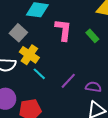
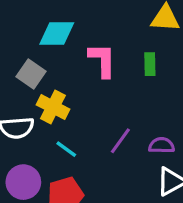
green rectangle: (92, 36) -> (150, 64), turned 48
cyan line: (39, 74) -> (66, 149), moved

